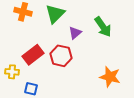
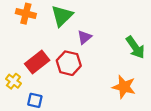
green arrow: (103, 27) -> (135, 47), moved
yellow cross: (12, 72) -> (13, 81), turned 32

